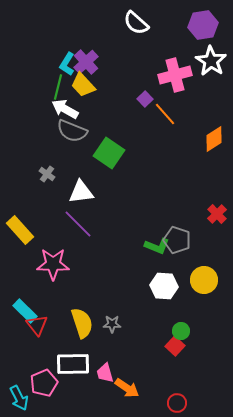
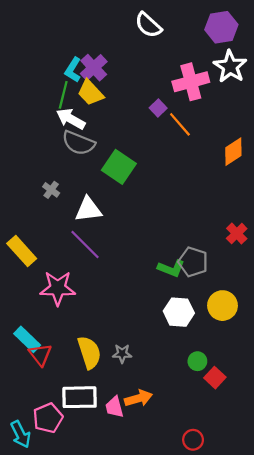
red square: (175, 346) -> (215, 378), moved
orange arrow: (127, 388) -> (138, 398), moved, turned -50

